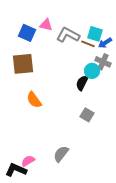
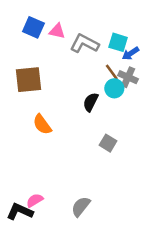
blue square: (27, 33) -> (33, 27), moved
brown line: (88, 44) -> (112, 72), moved, turned 32
black semicircle: (82, 83) -> (91, 102), moved
gray semicircle: (61, 154) -> (81, 207), moved

